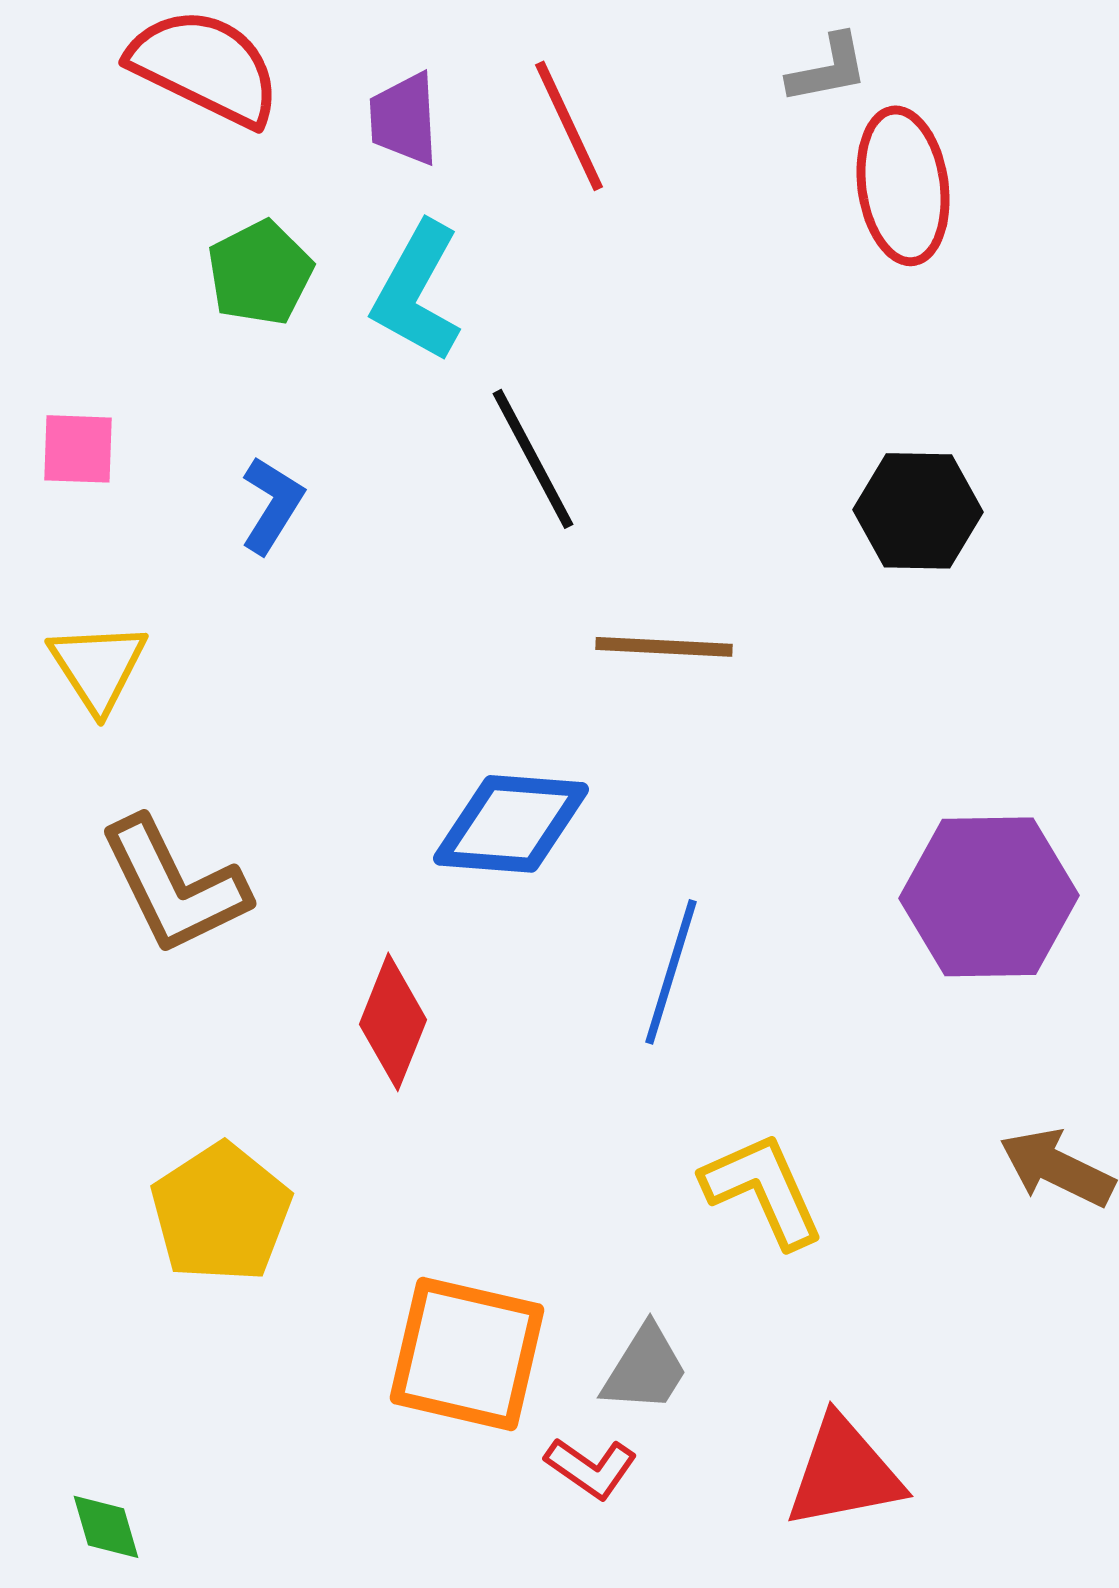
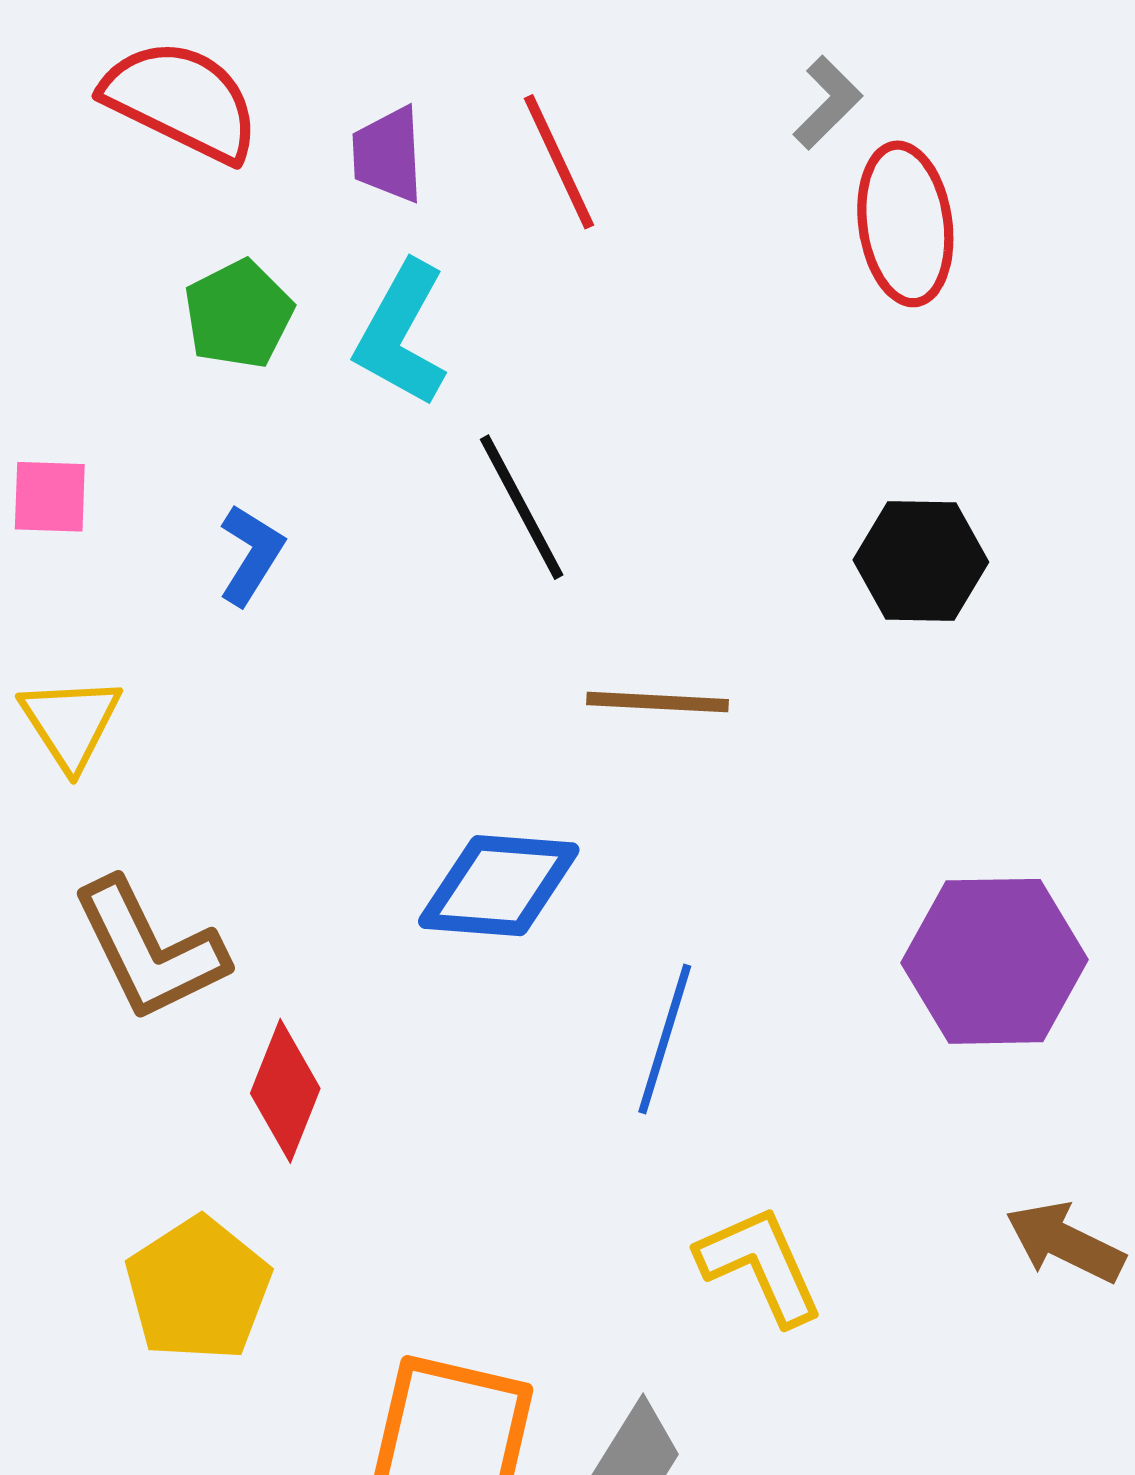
gray L-shape: (828, 69) -> (828, 103), turned -34
red diamond: (393, 1022) -> (285, 1091), moved

